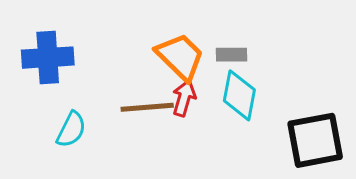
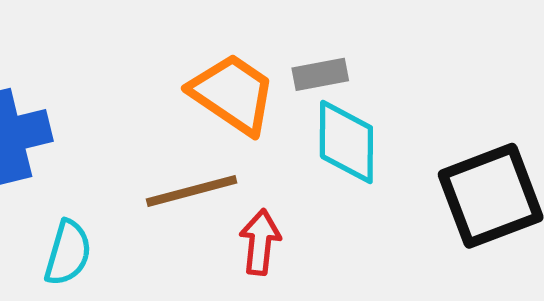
red arrow: (184, 98) -> (260, 242), moved

